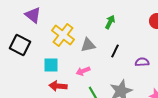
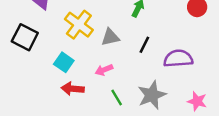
purple semicircle: (142, 62) -> (178, 59), size x1.6
cyan square: (51, 65) -> (64, 62), turned 35

